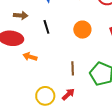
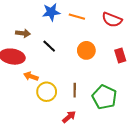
black line: (46, 27) -> (49, 46), turned -32
yellow circle: (45, 96) -> (47, 92), moved

